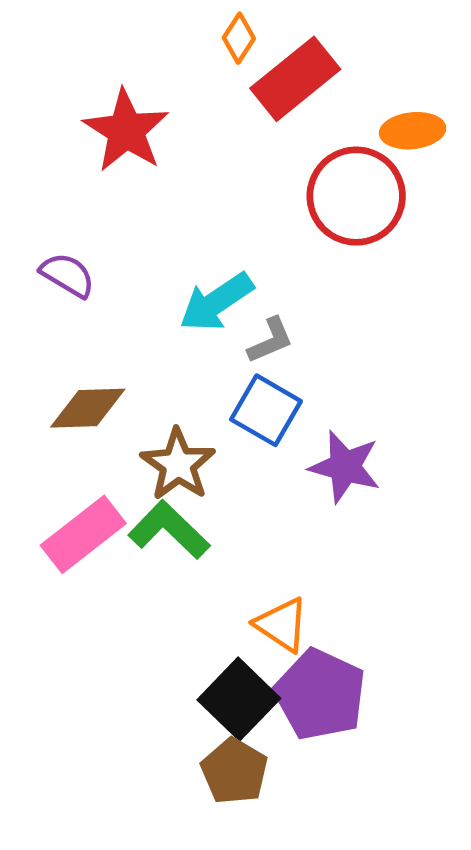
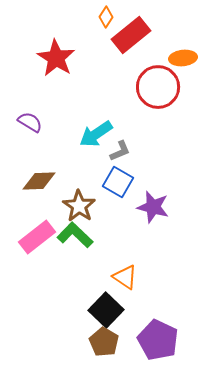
purple pentagon: (320, 695) -> (158, 340), moved

